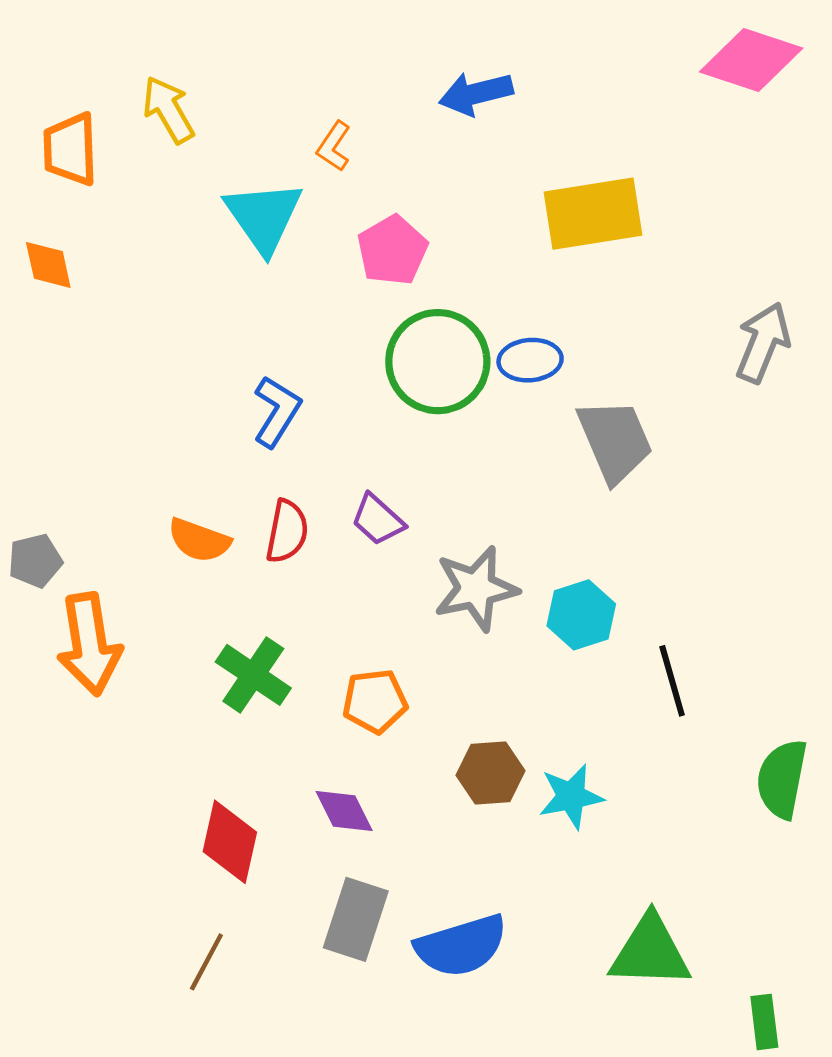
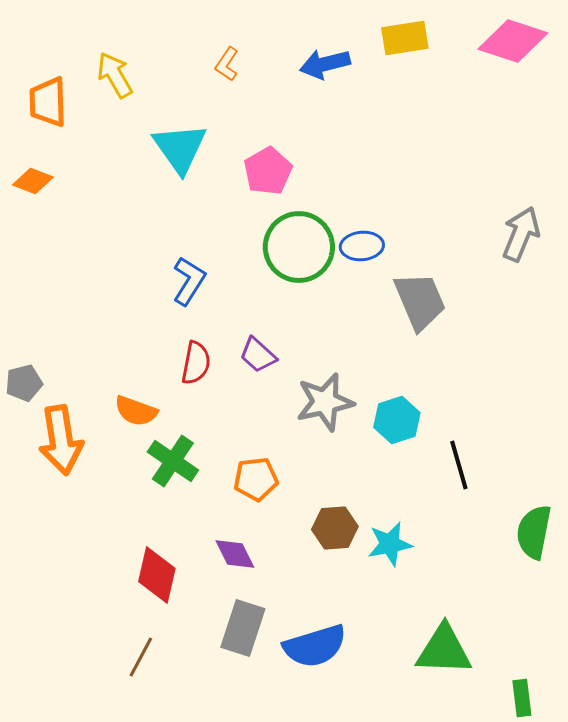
orange L-shape: (334, 146) -> (227, 64), moved
yellow rectangle: (593, 214) -> (405, 38), moved, size x0.7
orange diamond: (48, 265) -> (33, 181), turned -57
orange semicircle: (199, 540) -> (136, 411), moved

